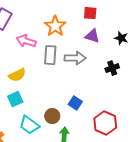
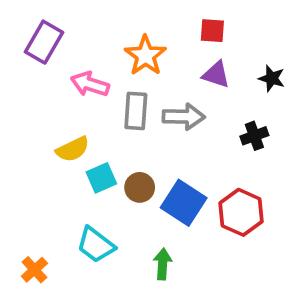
cyan square: (15, 99) -> (101, 178), moved
blue square: (75, 103) -> (184, 203), size x1.6
brown circle: (52, 116) -> (140, 187), moved
red hexagon: (105, 123) -> (241, 212), moved

